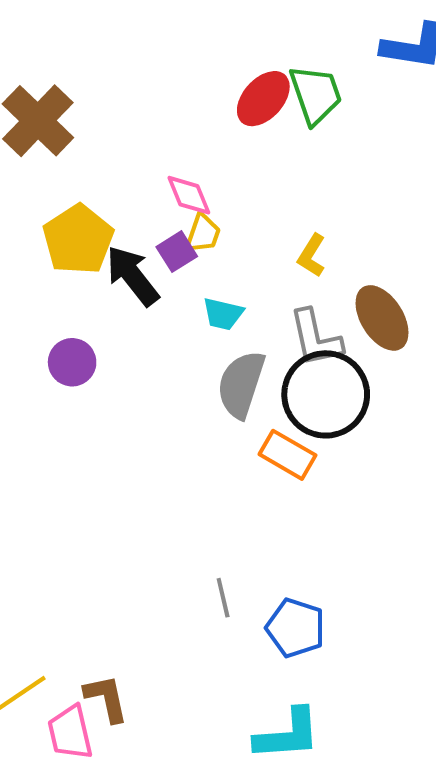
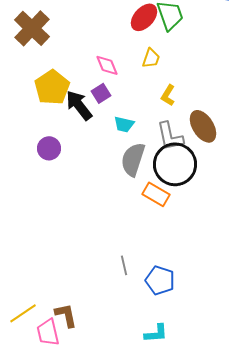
yellow trapezoid: (203, 233) -> (151, 58), moved
cyan L-shape: (287, 735) -> (156, 333), size x0.7

